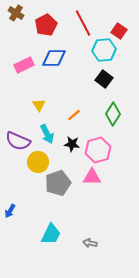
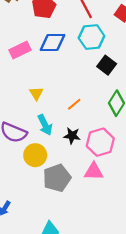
cyan hexagon: (104, 50) -> (92, 37), moved

